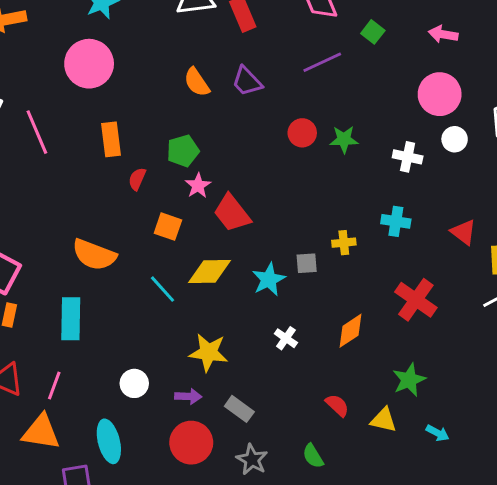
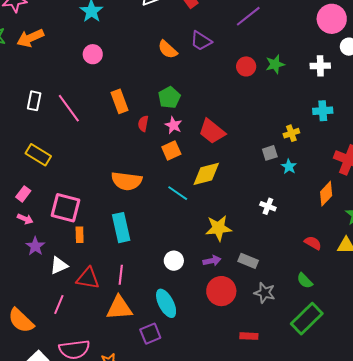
pink circle: (89, 64) -> (93, 54), size x0.6
pink star: (198, 186) -> (173, 125), moved
orange square: (168, 227) -> (171, 150), turned -30
cyan star: (269, 279) -> (289, 167), moved, size x0.7
orange diamond: (351, 331) -> (326, 194), moved

